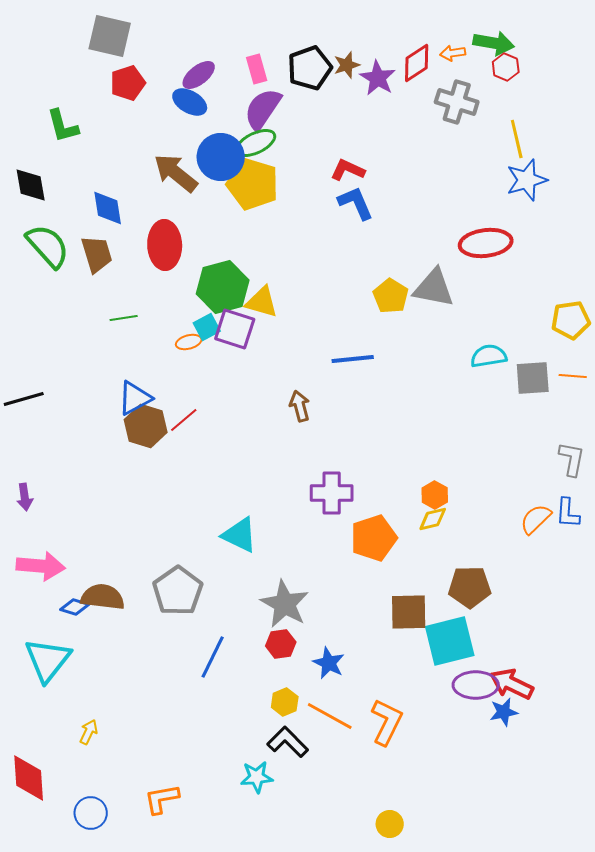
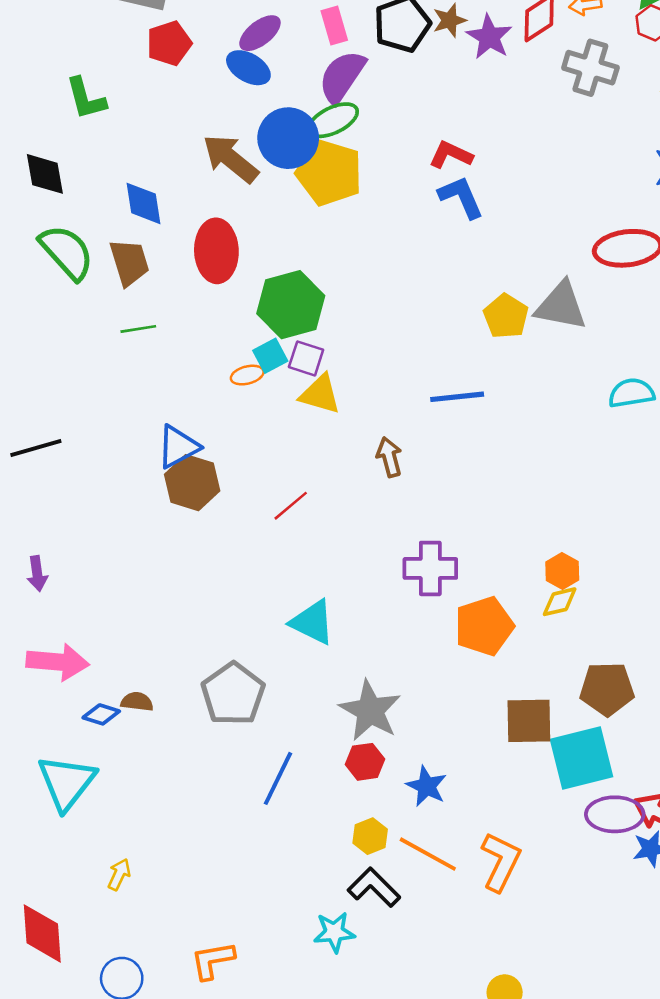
yellow triangle: (262, 302) -> (320, 394), moved
green line: (124, 318) -> (138, 329), moved
purple square: (235, 329) -> (306, 358), size x0.7
red line: (184, 420) -> (291, 506), moved
brown semicircle: (103, 597) -> (137, 702), size x0.6

